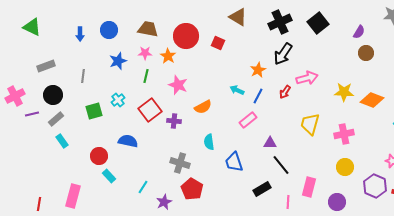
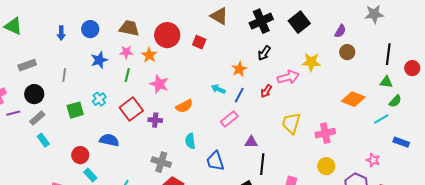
black arrow: (283, 54) -> (264, 53), size x0.7
yellow star: (344, 92) -> (311, 62), moved
black line: (281, 165) -> (262, 164), turned 45

